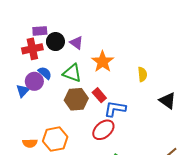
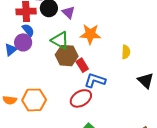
orange star: (103, 62) -> (90, 34), turned 30
blue semicircle: (45, 73) -> (28, 30), moved
brown hexagon: (76, 99) -> (67, 56), moved

